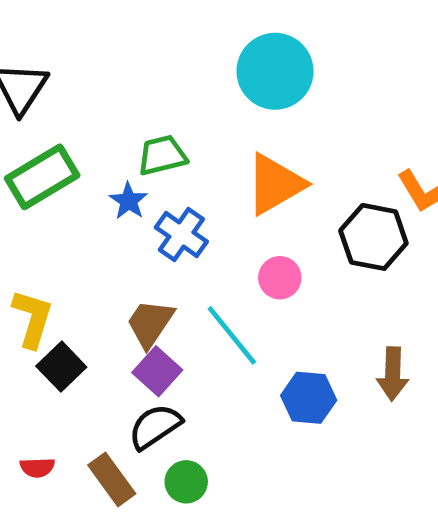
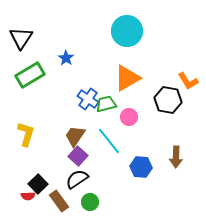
green trapezoid: (162, 155) -> (106, 104), moved
blue star: (129, 201) -> (66, 58), moved
black square: (61, 367) -> (38, 184), moved

